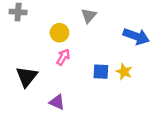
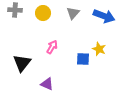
yellow circle: (59, 33) -> (43, 13), moved
blue arrow: (136, 36) -> (104, 16), moved
yellow star: (124, 72) -> (99, 49), moved

